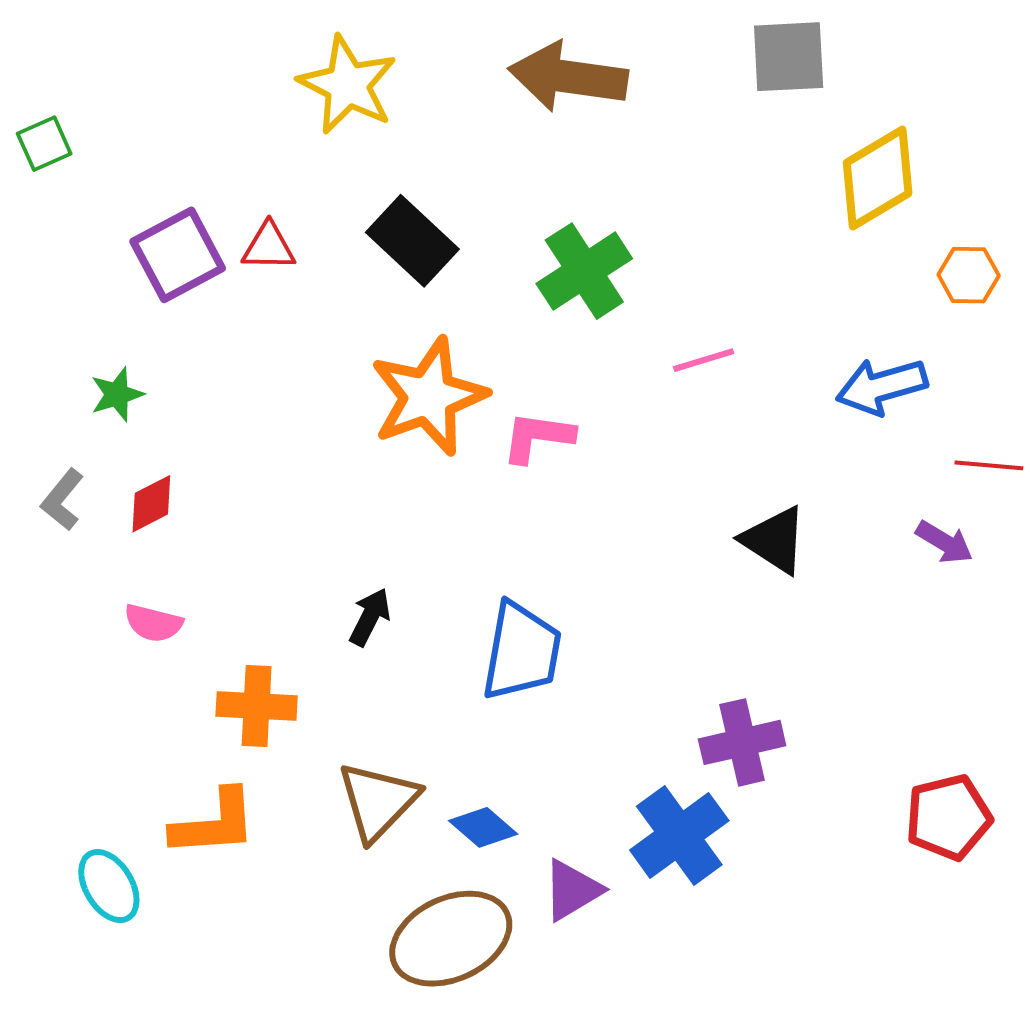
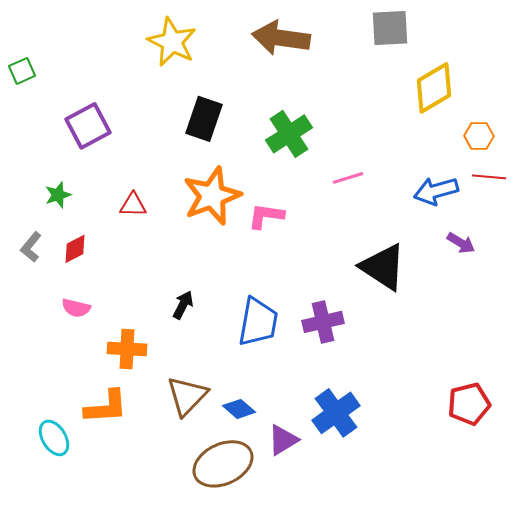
black rectangle: (412, 241) -> (204, 119), turned 66
red triangle: (269, 247) -> (133, 205), moved
red line: (989, 465) -> (489, 177), moved
black triangle: (774, 540) -> (383, 267), size x1.4
purple arrow: (944, 542) -> (461, 243), moved
purple cross: (742, 742) -> (323, 322), moved

